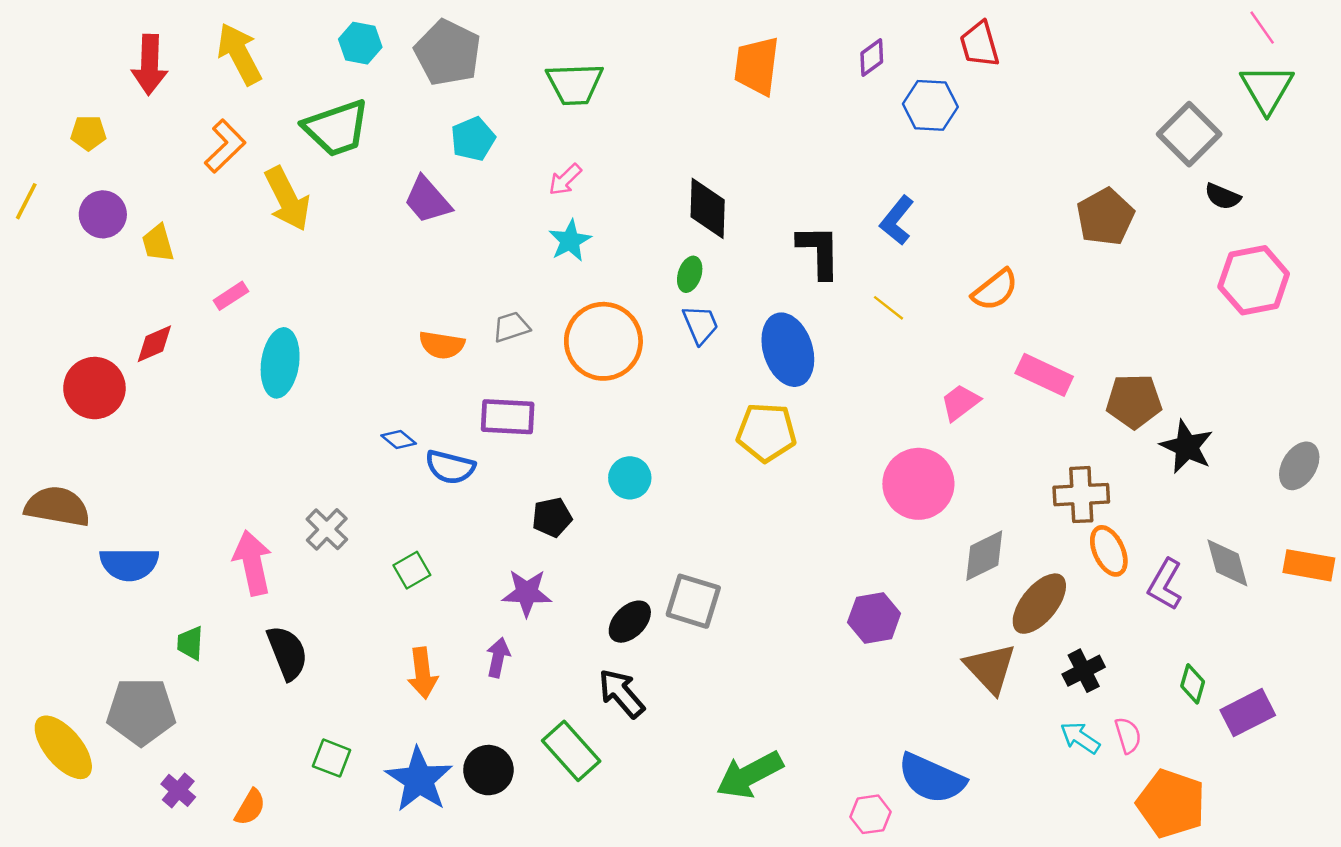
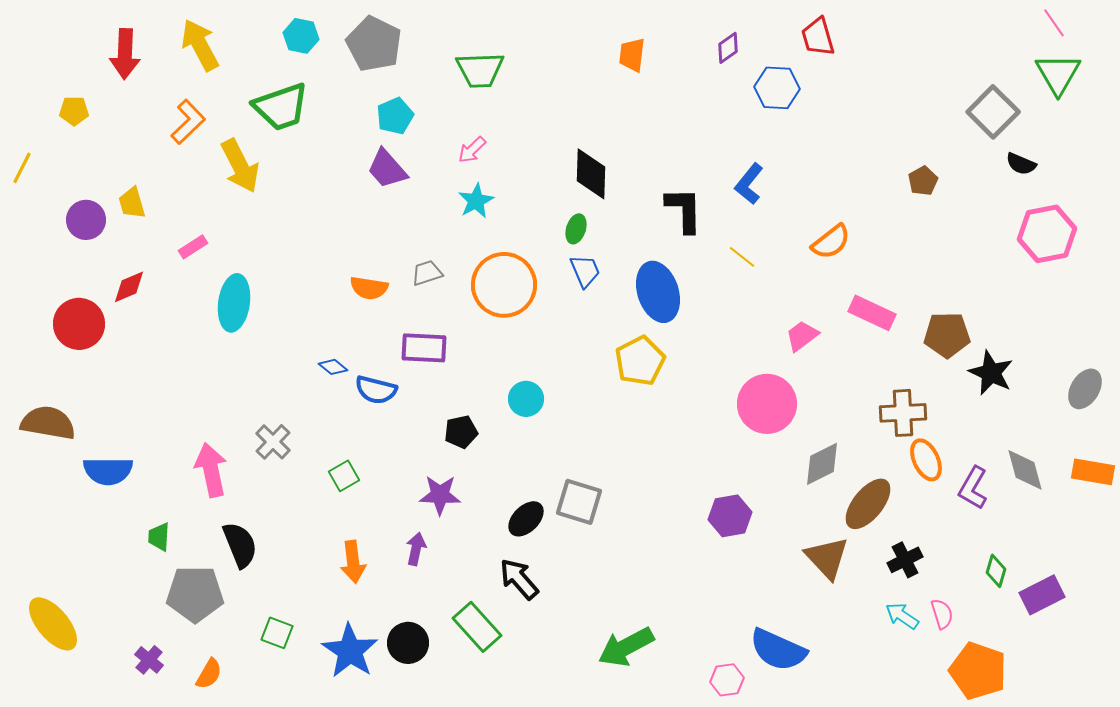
orange trapezoid: (757, 66) -> (632, 55), size x0.7
purple trapezoid: (427, 200) -> (387, 169), moved
purple circle: (103, 214) -> (86, 220), moved
brown pentagon: (1105, 217) -> (923, 181), size x0.6
yellow pentagon: (766, 432) -> (640, 361), turned -30
gray pentagon: (141, 711) -> (195, 594), moved

